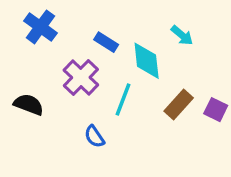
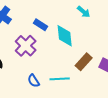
cyan arrow: (182, 35) -> (84, 12), moved
cyan line: (123, 99) -> (60, 79), moved, turned 66

